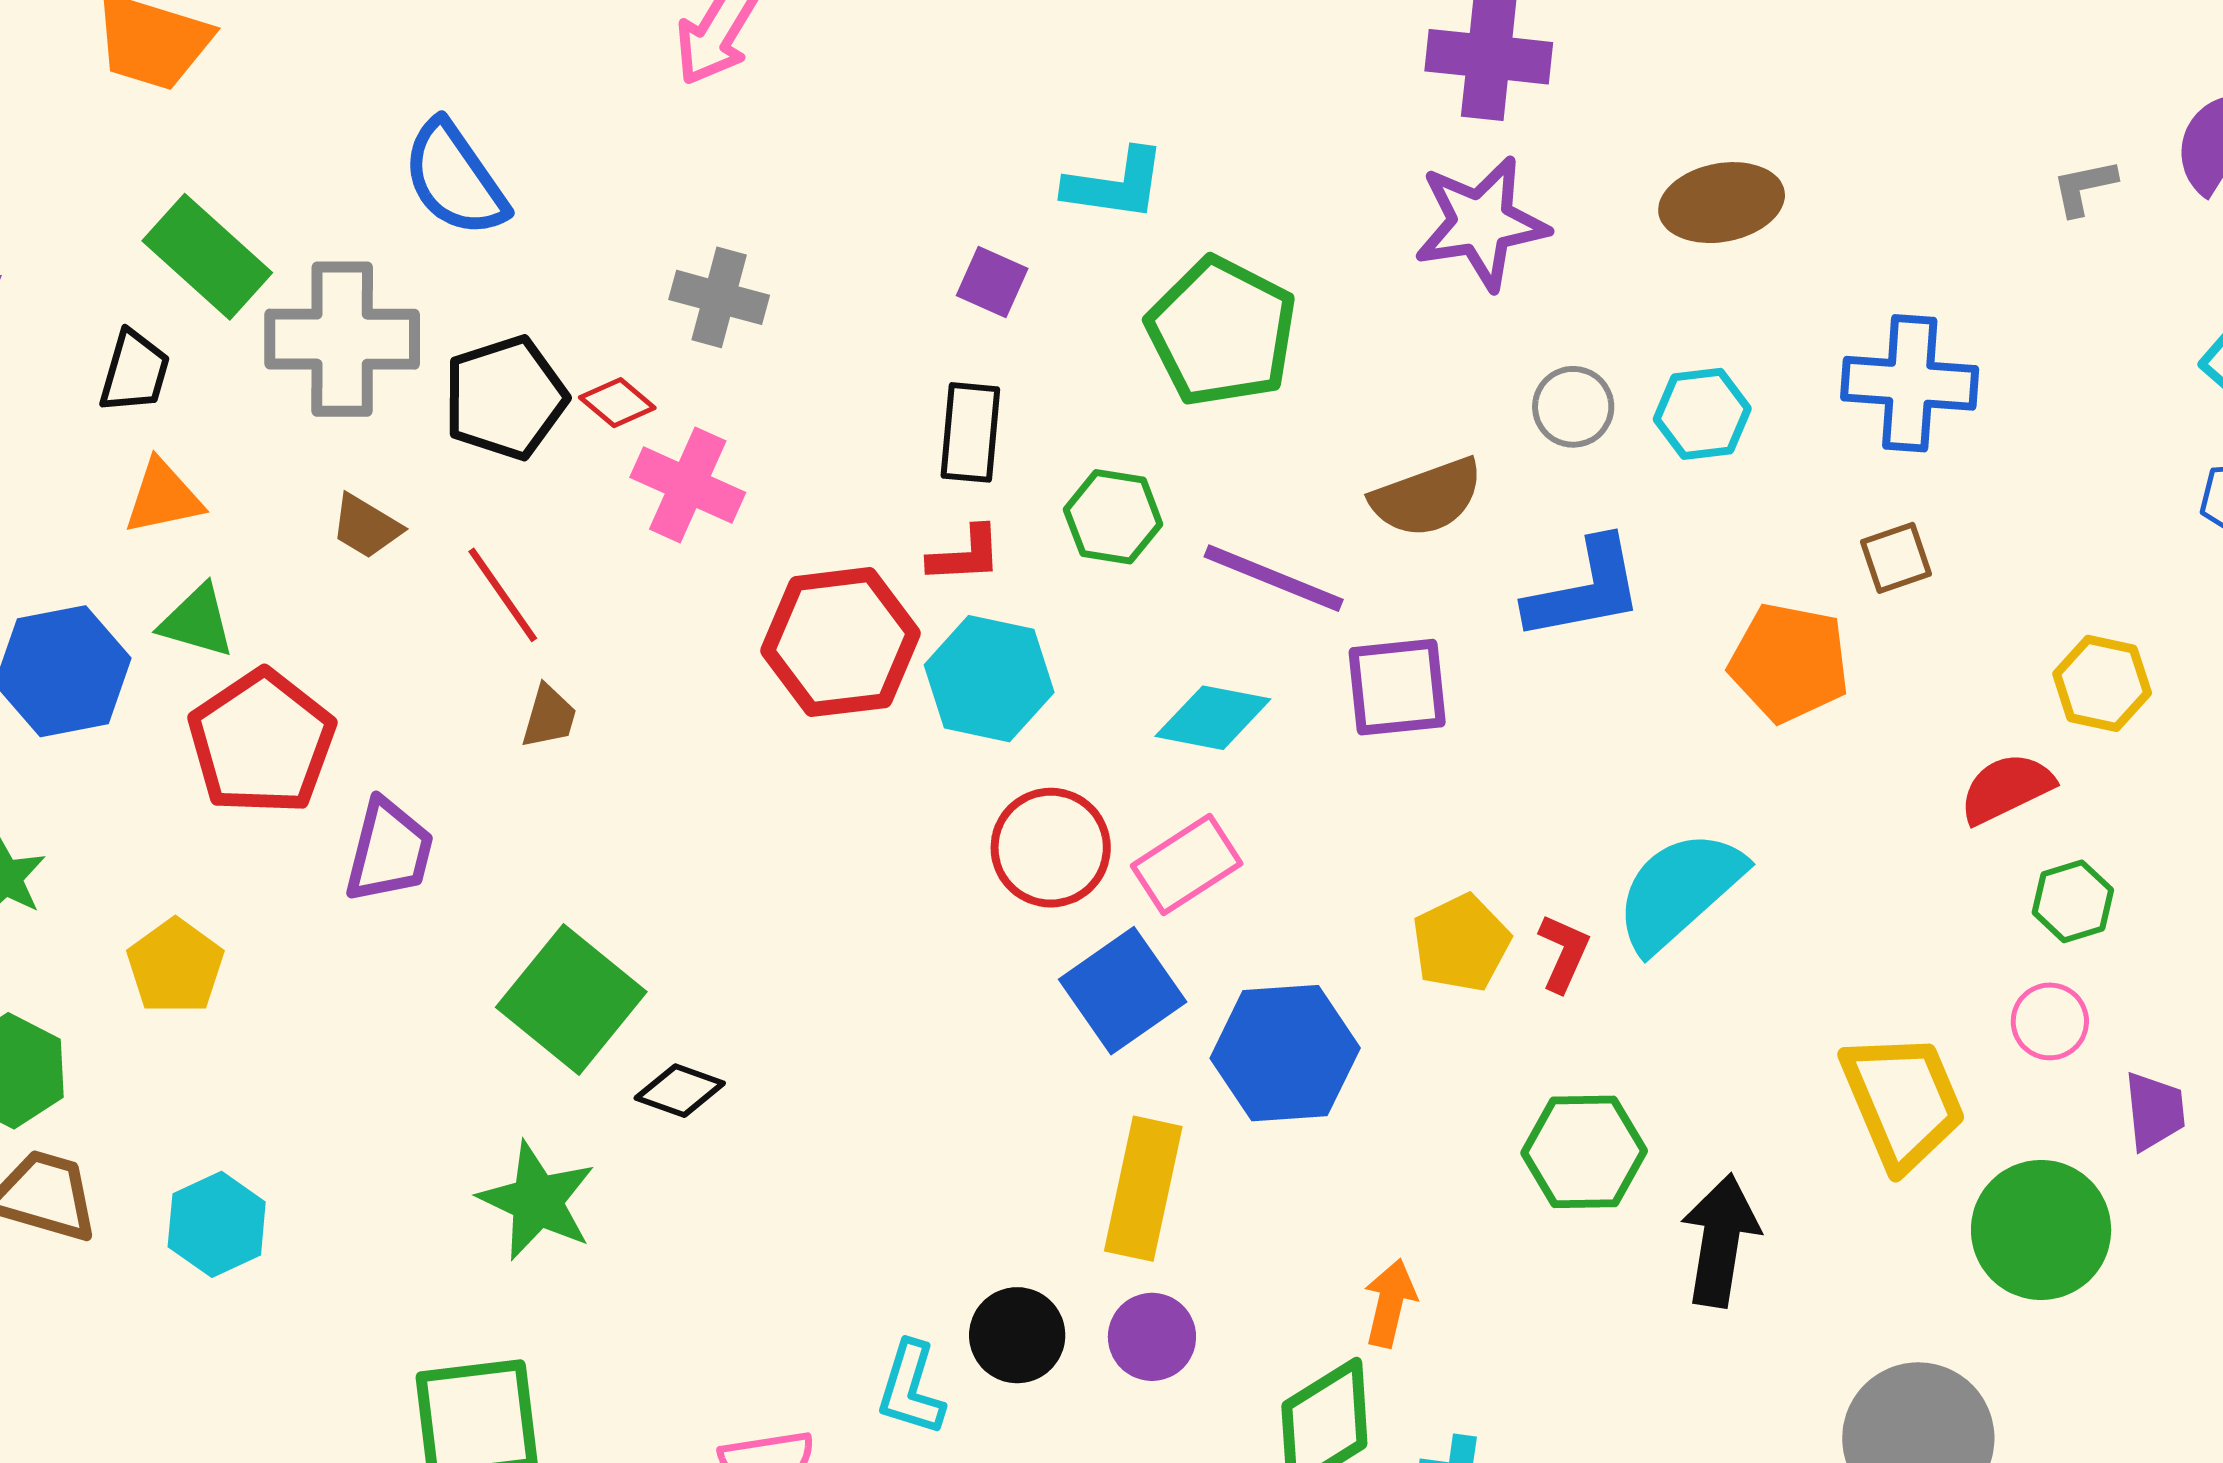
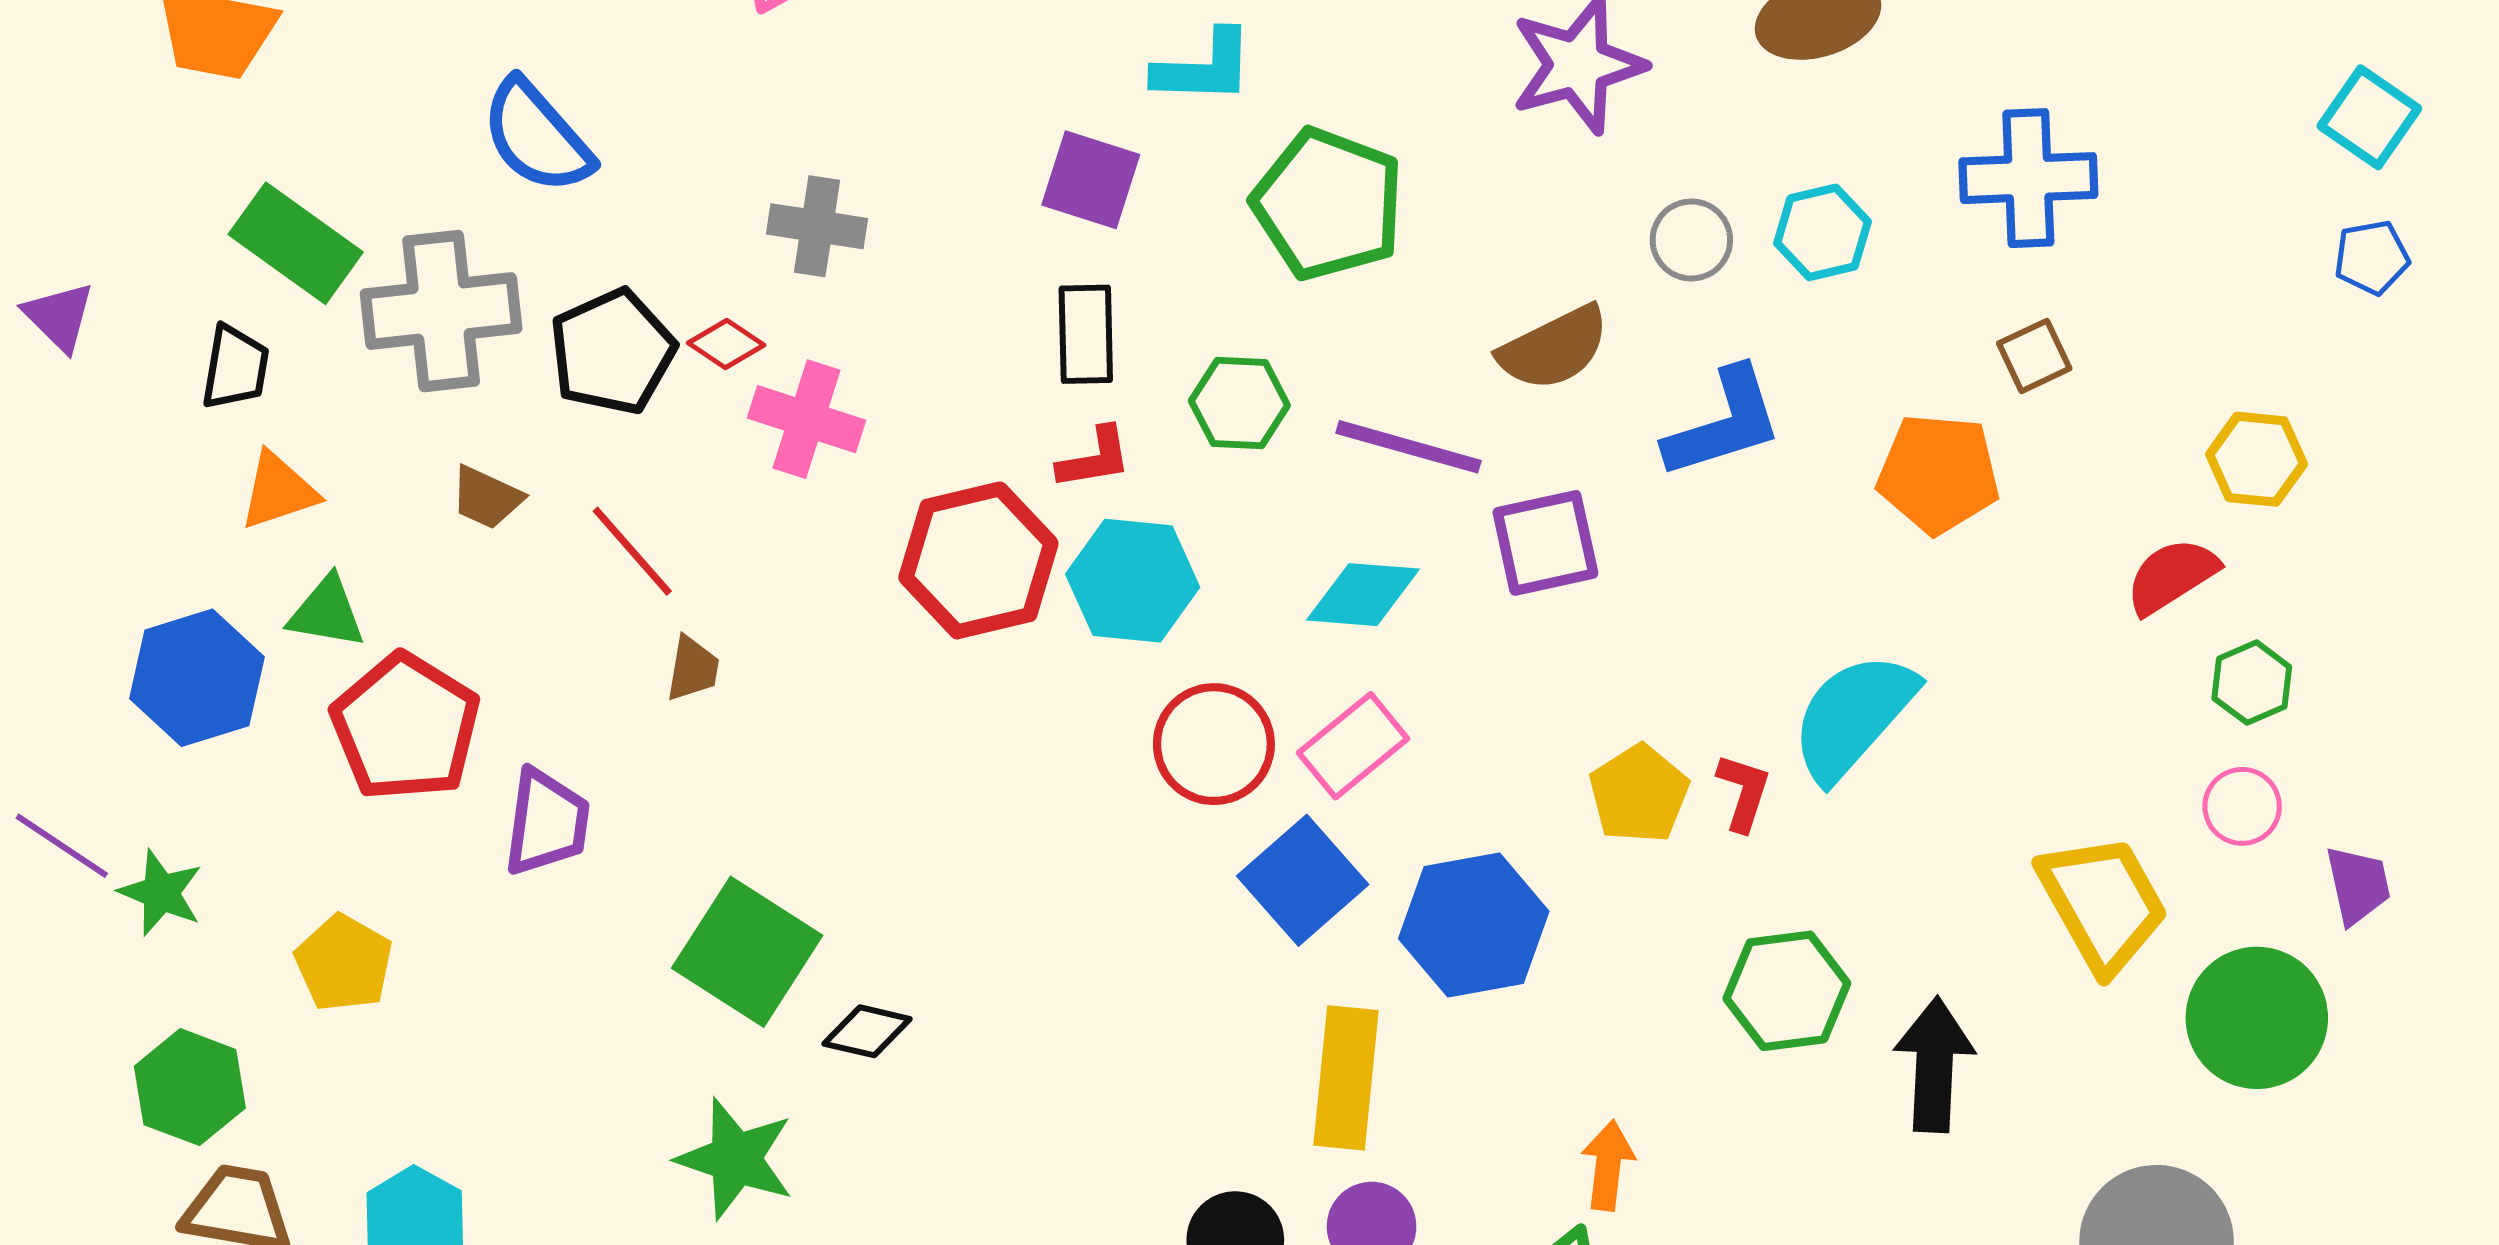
purple square: (992, 282) -> (1091, 180), size x1.4

